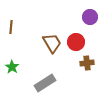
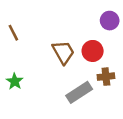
brown line: (11, 27) -> (13, 33), turned -32
gray rectangle: (45, 83) -> (79, 92), moved

